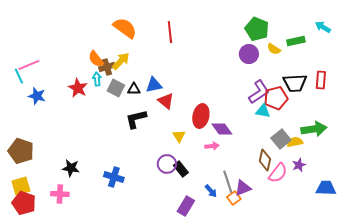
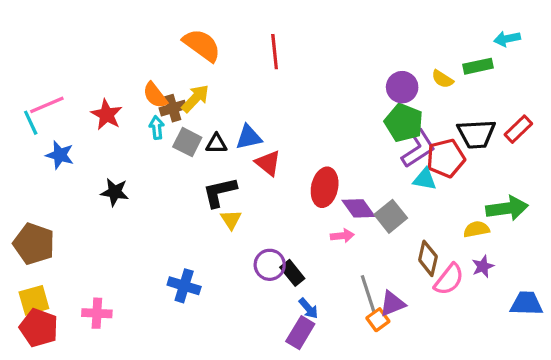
cyan arrow: (323, 27) -> (507, 39), moved, turned -42
green pentagon: (257, 29) -> (404, 123), moved
red rectangle: (321, 80) -> (518, 129), turned 42
red star: (78, 88) -> (107, 115), moved
yellow triangle: (179, 136) -> (231, 220), moved
gray square: (281, 139) -> (391, 216), moved
black star: (71, 168) -> (115, 192), moved
blue arrow: (211, 191) -> (308, 308), moved

